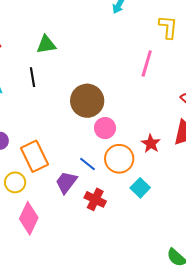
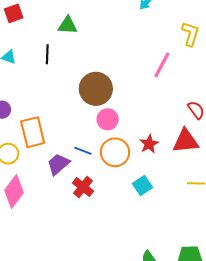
blue line: (88, 164) -> (83, 151), turned -30
cyan square: (140, 188) -> (143, 186), moved

